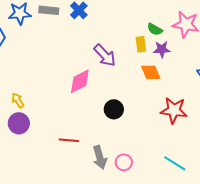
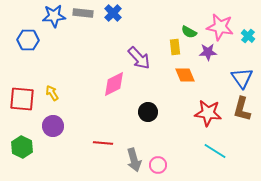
purple star: (162, 49) -> (208, 52), moved
yellow arrow: (18, 100) -> (52, 93), moved
cyan line: (175, 163) -> (215, 151), moved

